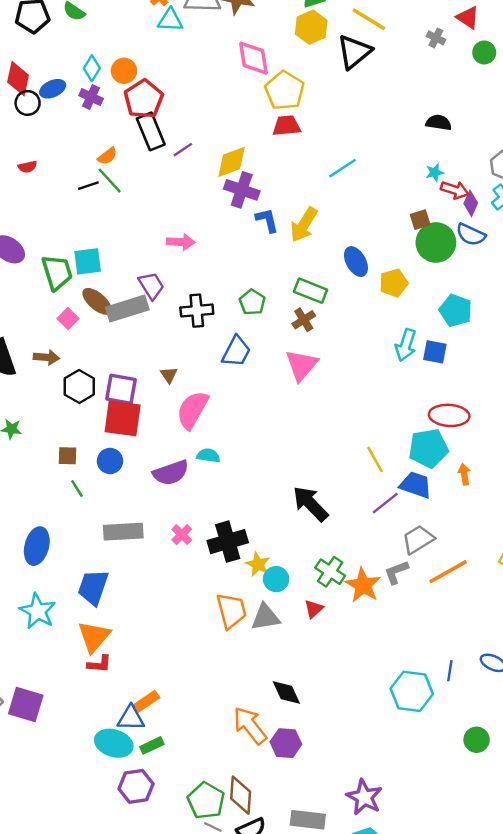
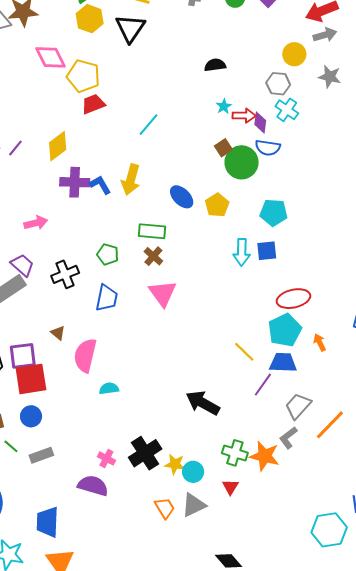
purple cross: (242, 190) -> (75, 182), moved
purple semicircle: (171, 473) -> (93, 486), moved, turned -128
gray rectangle: (123, 532) -> (41, 455), moved, size x0.7
orange trapezoid: (231, 611) -> (165, 508), size x0.7

